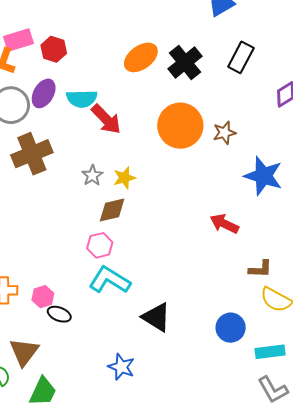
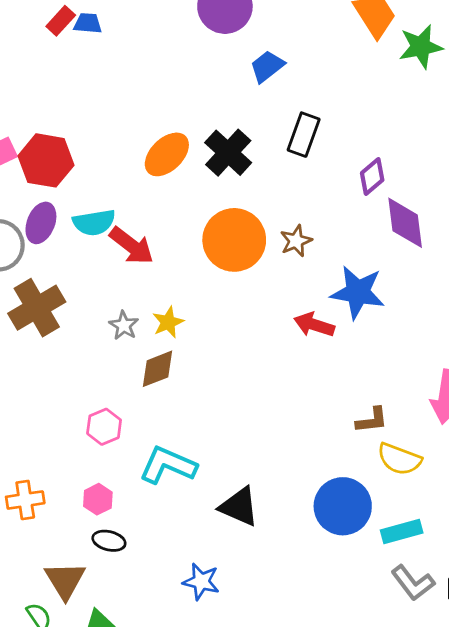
red hexagon: (54, 49) -> (46, 160), size x1.5
red arrow: (224, 224) -> (314, 325), moved
pink hexagon: (100, 245) -> (104, 427), moved
pink hexagon: (43, 297) -> (98, 499), moved
black ellipse: (59, 314) -> (109, 541), moved
blue circle: (231, 328) -> (343, 506), size x1.4

